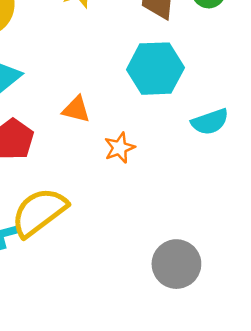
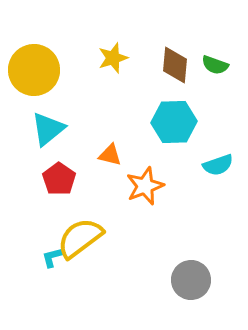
orange star: (120, 148) -> (145, 186), size x1.5

